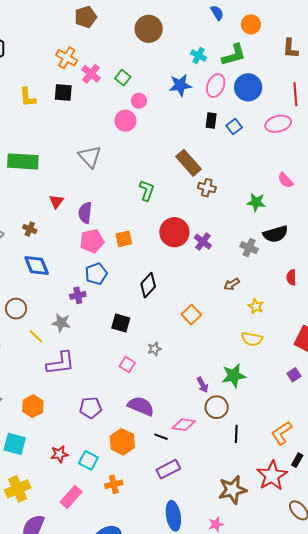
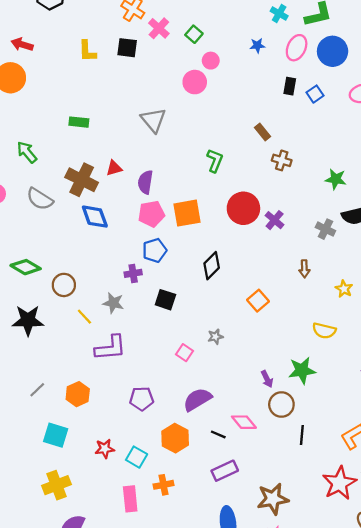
blue star: (180, 85) -> (257, 45), size x0.6
green rectangle: (23, 161) -> (79, 122), size x0.6
brown rectangle: (188, 163) -> (263, 132), size x0.6
red triangle: (56, 201) -> (114, 168), turned 35
brown cross: (30, 229) -> (82, 180), moved, size x2.0
orange square: (124, 239) -> (187, 213), size x1.5
blue diamond: (37, 265) -> (95, 217), moved
brown arrow: (232, 284) -> (304, 269), turned -63
yellow star: (256, 306) -> (344, 289), moved
black square: (121, 323) -> (165, 300), moved
purple semicircle: (141, 406) -> (197, 399), turned -56
pink diamond: (184, 425) -> (244, 422), turned 40
brown star: (233, 490) -> (273, 499), moved
pink rectangle: (71, 497) -> (130, 499), moved, turned -50

